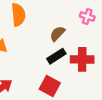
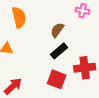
red cross: (82, 59) -> (85, 68), moved

